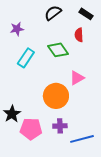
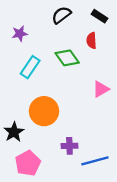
pink triangle: (77, 78) -> (101, 89), moved
orange circle: (56, 96) -> (44, 111), moved
pink pentagon: (31, 129) -> (28, 163), moved, turned -30

